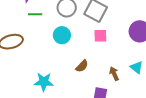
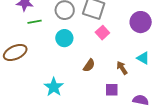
pink square: (100, 36) -> (102, 33), turned -32
cyan star: (44, 82) -> (54, 87), turned -30

